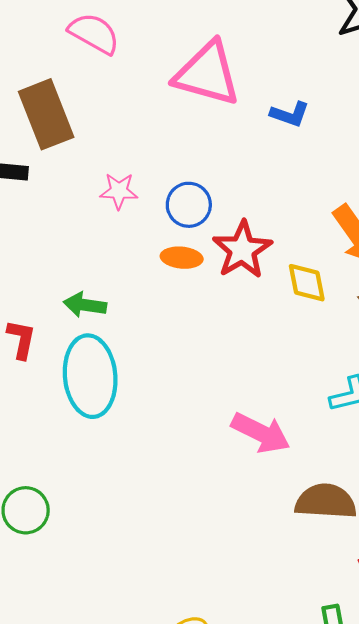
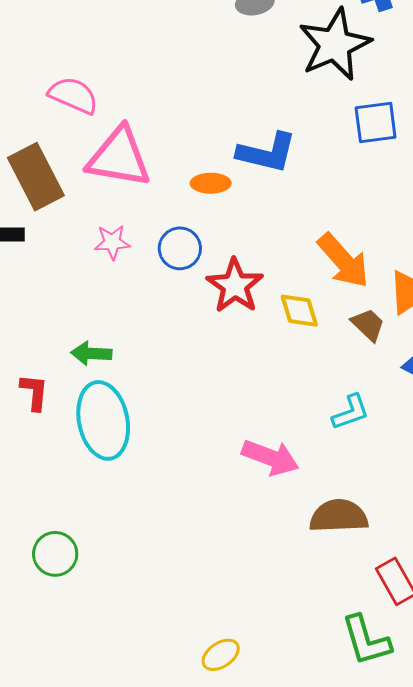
pink triangle: (207, 74) -> (119, 157), moved
blue L-shape: (290, 114) -> (267, 153), size x1.6
orange ellipse: (182, 258) -> (211, 183), moved

